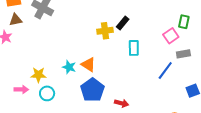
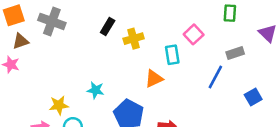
black rectangle: (123, 23) -> (108, 26), moved
pink square: (171, 36) -> (194, 34), moved
orange triangle: (88, 65) -> (154, 79), moved, turned -49

